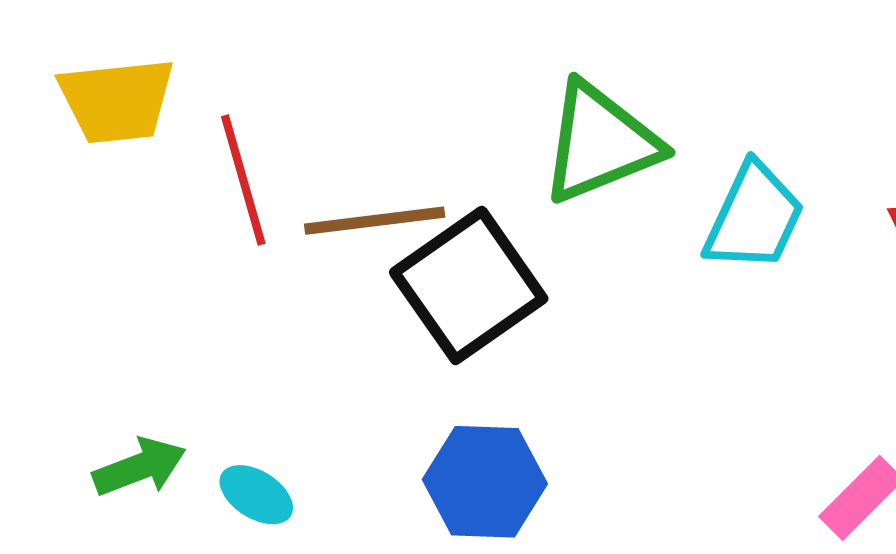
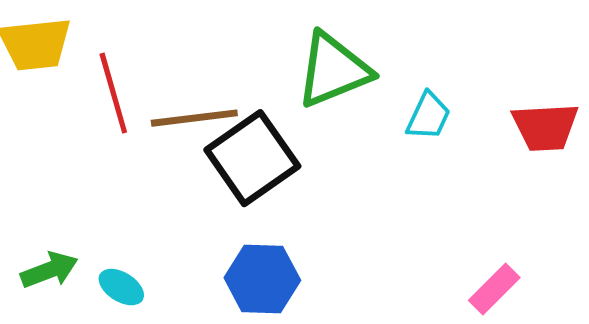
cyan trapezoid: (754, 217) -> (428, 116), size x0.7

